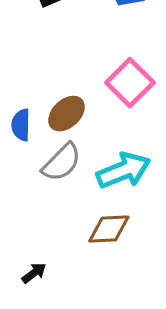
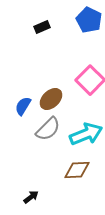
blue semicircle: (21, 125) -> (23, 106), turned 30

